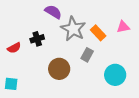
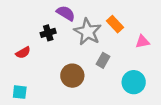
pink triangle: (123, 27) -> (142, 42), moved
orange rectangle: (98, 33) -> (115, 24), moved
black cross: (37, 39) -> (48, 33), moved

